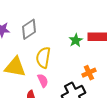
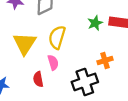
yellow triangle: (15, 67) -> (25, 43), turned 45

